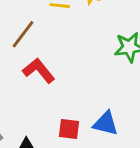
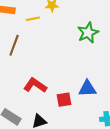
red L-shape: (39, 71) -> (35, 85), moved

